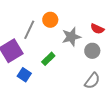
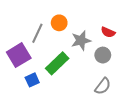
green rectangle: (48, 59) -> (57, 63), size x1.6
blue square: (24, 75) -> (32, 80), turned 32

